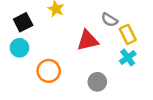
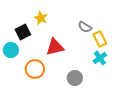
black square: (23, 22) -> (23, 32), moved
red triangle: (88, 40) -> (55, 47), moved

